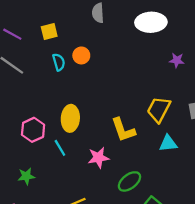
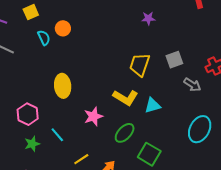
pink hexagon: (33, 130) -> (28, 114), moved
yellow L-shape: (123, 130) -> (125, 98), moved, turned -30
cyan triangle: (168, 143) -> (153, 105), moved
cyan line: (60, 148) -> (57, 135), moved

